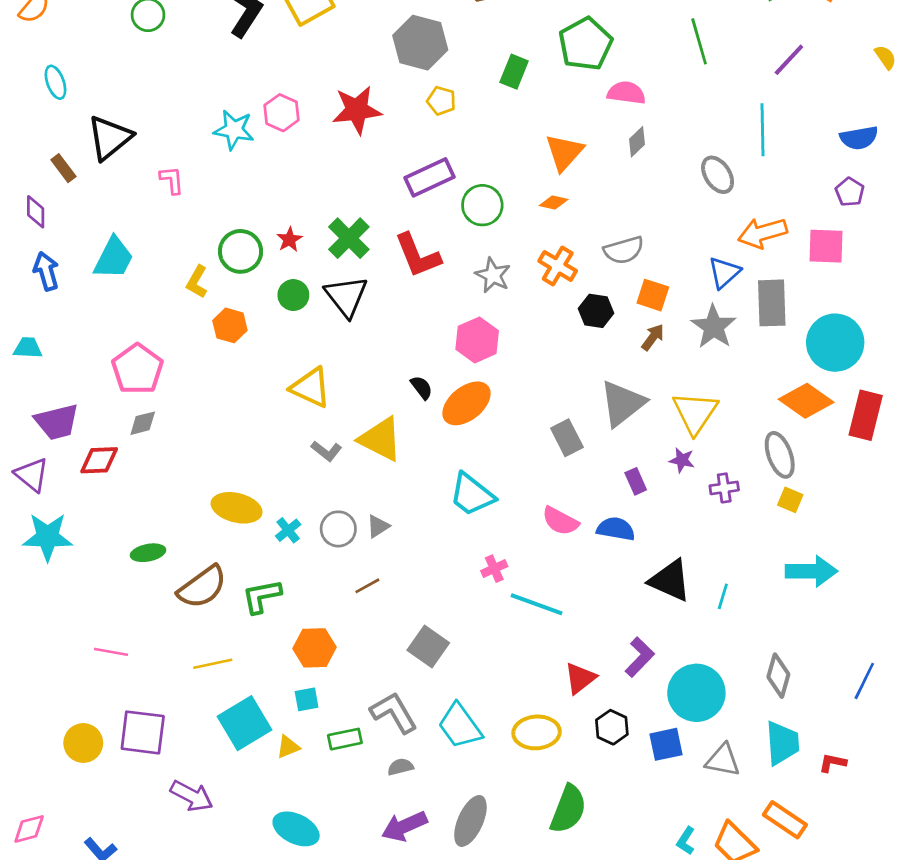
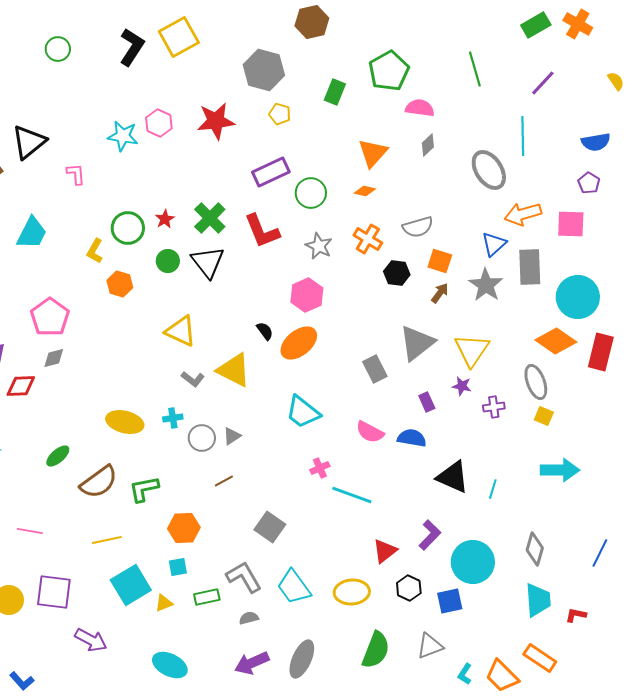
gray ellipse: (718, 175) -> (489, 170), size x1.4
cyan cross: (288, 530) -> (173, 418), moved, turned 30
green ellipse: (148, 553) -> (58, 456), turned -30
gray triangle: (723, 760) -> (430, 646), moved, turned -32

